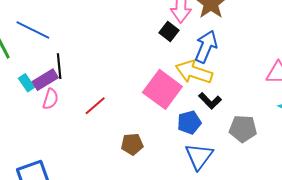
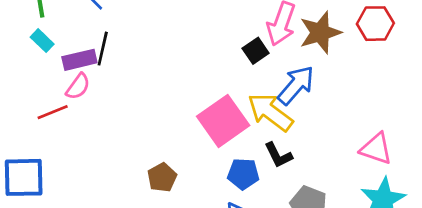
cyan rectangle: (26, 83) -> (42, 41), moved, turned -30
red line: (95, 106) -> (53, 112), moved
brown pentagon: (132, 144) -> (162, 177), turned 30

